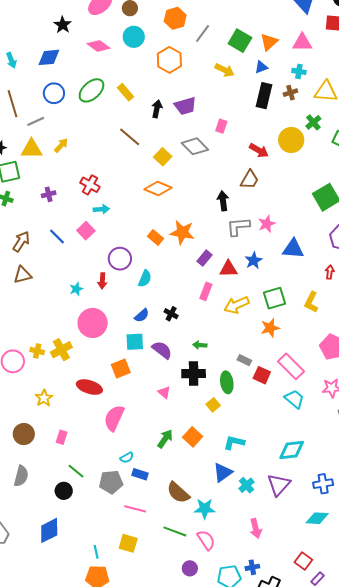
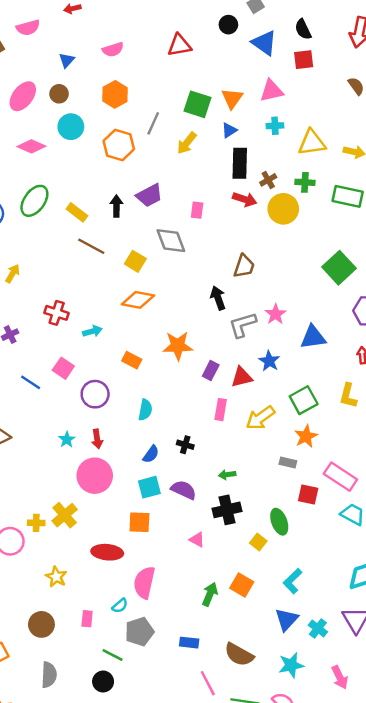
gray line: (203, 33) -> (153, 123), moved
yellow arrow: (225, 70) -> (187, 143), turned 114
yellow rectangle: (126, 92) -> (77, 212), moved
brown cross: (290, 93) -> (268, 180), moved
green cross: (313, 122) -> (305, 182), turned -35
gray diamond: (195, 146) -> (171, 241), turned 36
red arrow: (259, 150) -> (245, 199), moved
cyan arrow: (101, 209) -> (92, 331), moved
orange rectangle: (155, 237) -> (132, 360), moved
purple circle: (120, 259) -> (95, 394), moved
red arrow: (102, 281) -> (97, 439), moved
gray rectangle: (244, 360) -> (288, 462), moved
orange square: (121, 368) -> (139, 522), turned 36
green ellipse: (227, 382) -> (279, 522), moved
cyan L-shape: (234, 443) -> (292, 581), turned -45
cyan semicircle: (127, 458) -> (120, 606), moved
gray pentagon: (111, 482) -> (139, 632), moved
pink line: (135, 509) -> (208, 683), moved, turned 60
cyan star: (205, 509) -> (291, 665), moved

